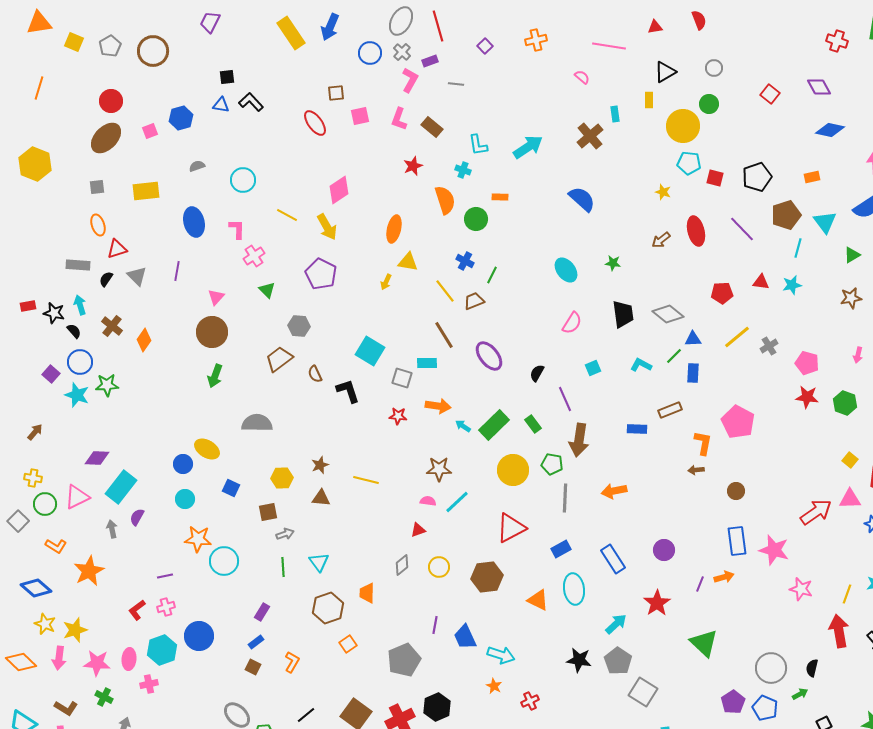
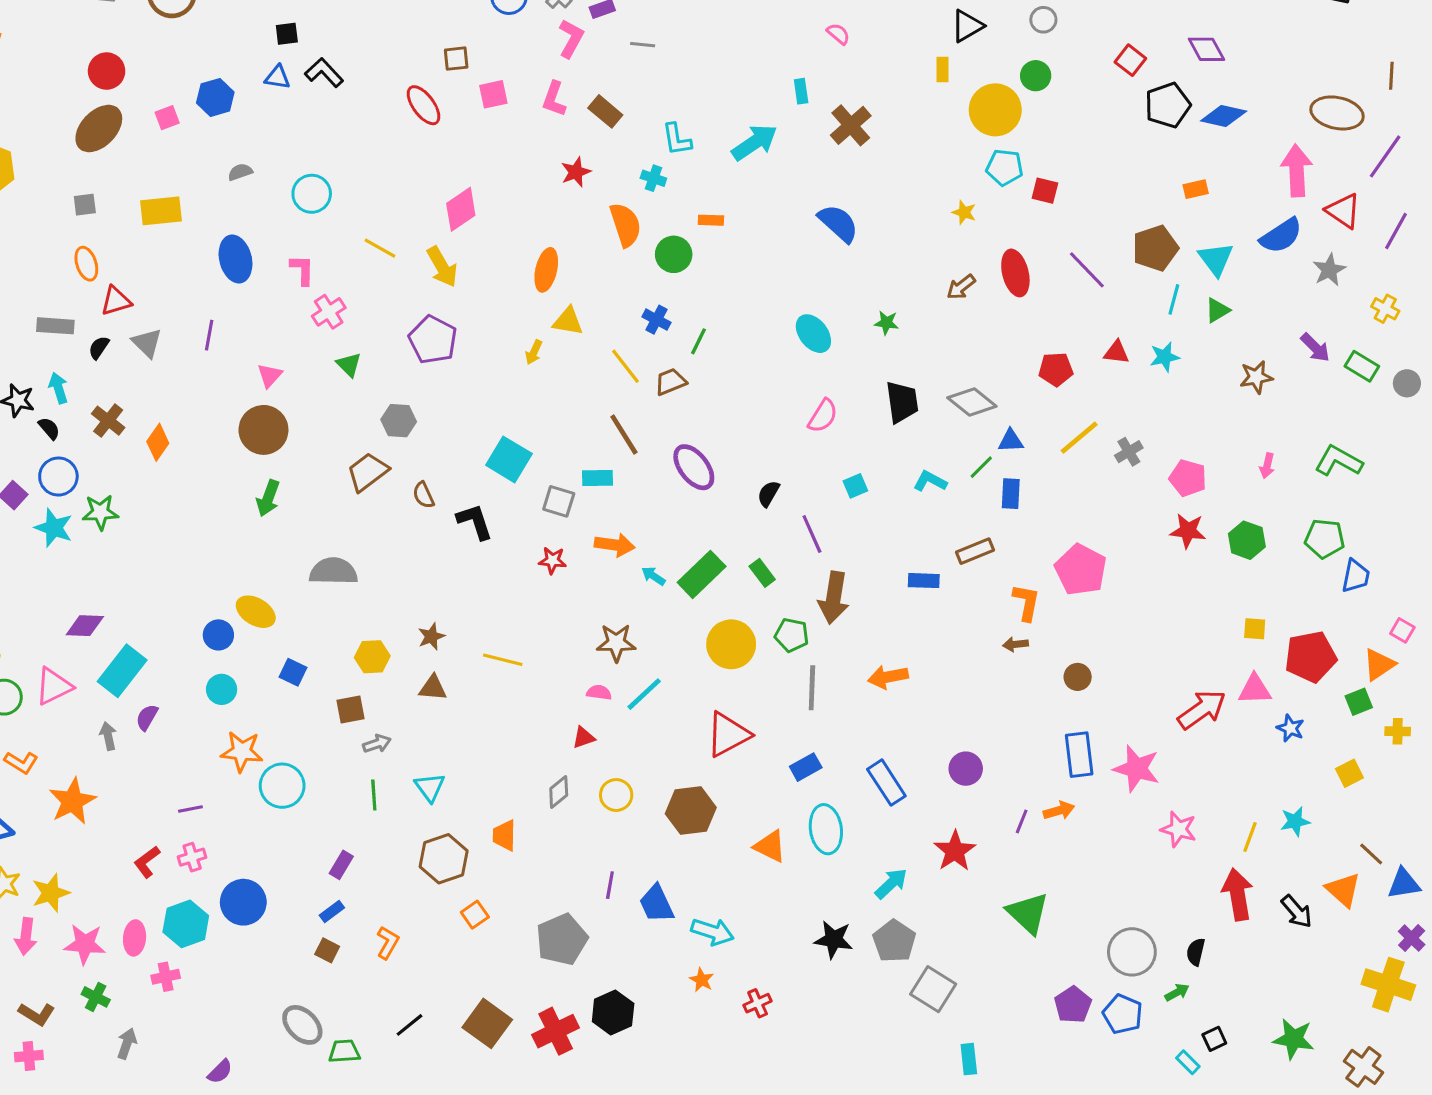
cyan rectangle: (615, 114) -> (801, 91), moved
black pentagon: (757, 177) -> (1168, 105), moved
green triangle: (852, 255) -> (1217, 310), moved
yellow square: (850, 460) -> (1255, 629), turned -35

